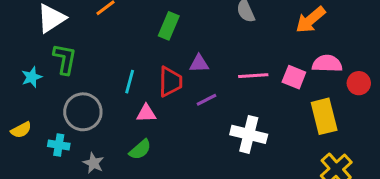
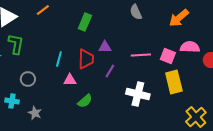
purple line: (207, 100) -> (110, 71), turned -32
gray circle: (83, 112) -> (28, 79), size x0.6
yellow rectangle: (324, 116) -> (174, 82), moved
green semicircle: (140, 149) -> (85, 101), moved

